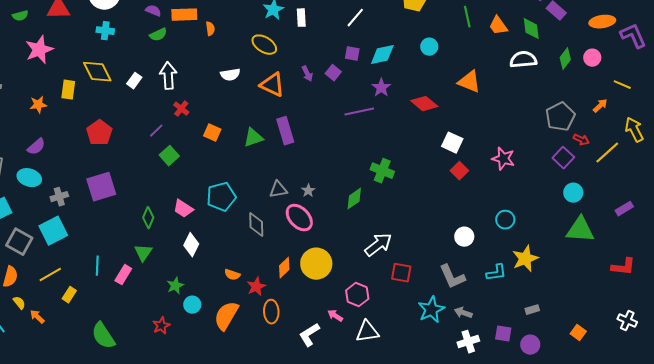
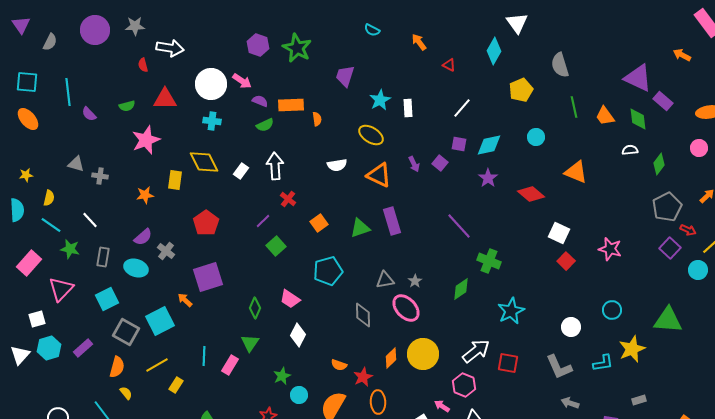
green diamond: (565, 59) -> (659, 164), moved
white semicircle: (523, 60) -> (630, 150), size x0.6
purple line: (359, 112) -> (459, 226), moved, turned 60
orange square: (212, 133) -> (319, 223), turned 30
cyan circle: (573, 193) -> (698, 270), moved
gray cross: (59, 197) -> (166, 251), moved, turned -36
cyan pentagon: (221, 197) -> (328, 271), moved
green triangle: (580, 230) -> (668, 320), moved
white arrow: (378, 245) -> (476, 351), moved
cyan star: (431, 310) -> (511, 311), moved
orange arrow: (37, 317) -> (185, 300), moved

